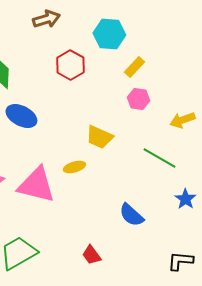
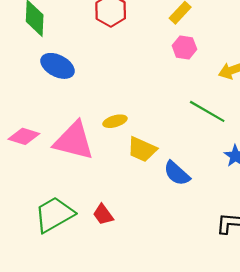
yellow trapezoid: (99, 137) -> (142, 149), moved
red trapezoid: (91, 255) -> (103, 215), moved

